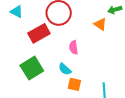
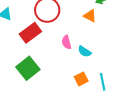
cyan semicircle: (65, 69) -> (85, 51), moved
orange square: (74, 84) -> (81, 79), moved, turned -32

